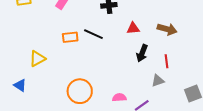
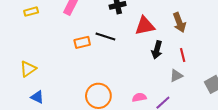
red triangle: (133, 28) -> (145, 26), size x1.5
brown arrow: (167, 29) -> (179, 22), turned 60
yellow triangle: (37, 59) -> (28, 69), moved

